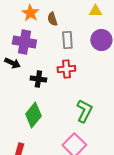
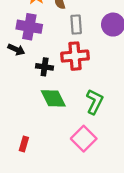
red cross: (66, 69) -> (75, 56), size x1.4
green diamond: (33, 115) -> (53, 98), moved, turned -65

